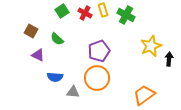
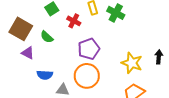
red cross: (85, 13) -> (74, 21), moved
brown square: (31, 31) -> (21, 29), size x1.6
yellow star: (151, 46) -> (132, 63), moved, turned -30

